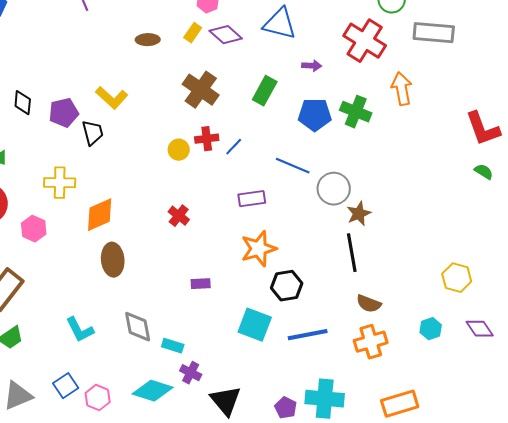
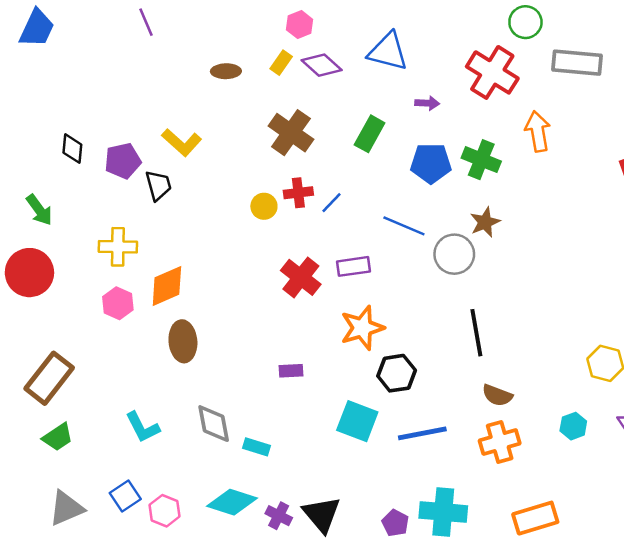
brown star: (359, 214) -> (485, 222), moved
red cross: (179, 216) -> (301, 277), moved, size x1.5
pink hexagon: (34, 229) -> (118, 303), moved
purple cross: (191, 373) -> (279, 516), moved

